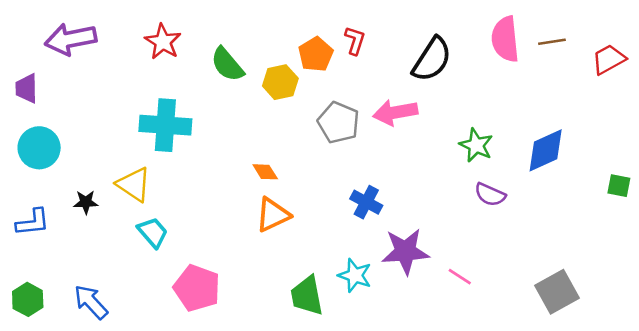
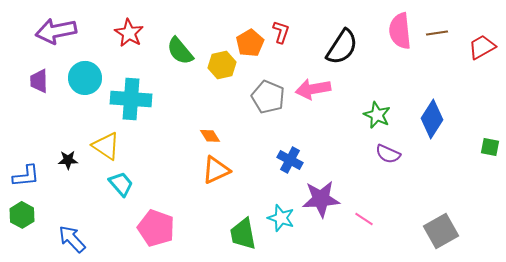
purple trapezoid: (26, 88) -> (39, 81), moved
cyan circle: (39, 148) -> (85, 78), moved
blue diamond: (546, 150) -> (432, 119), turned -33
green hexagon: (28, 299) -> (22, 215), moved

